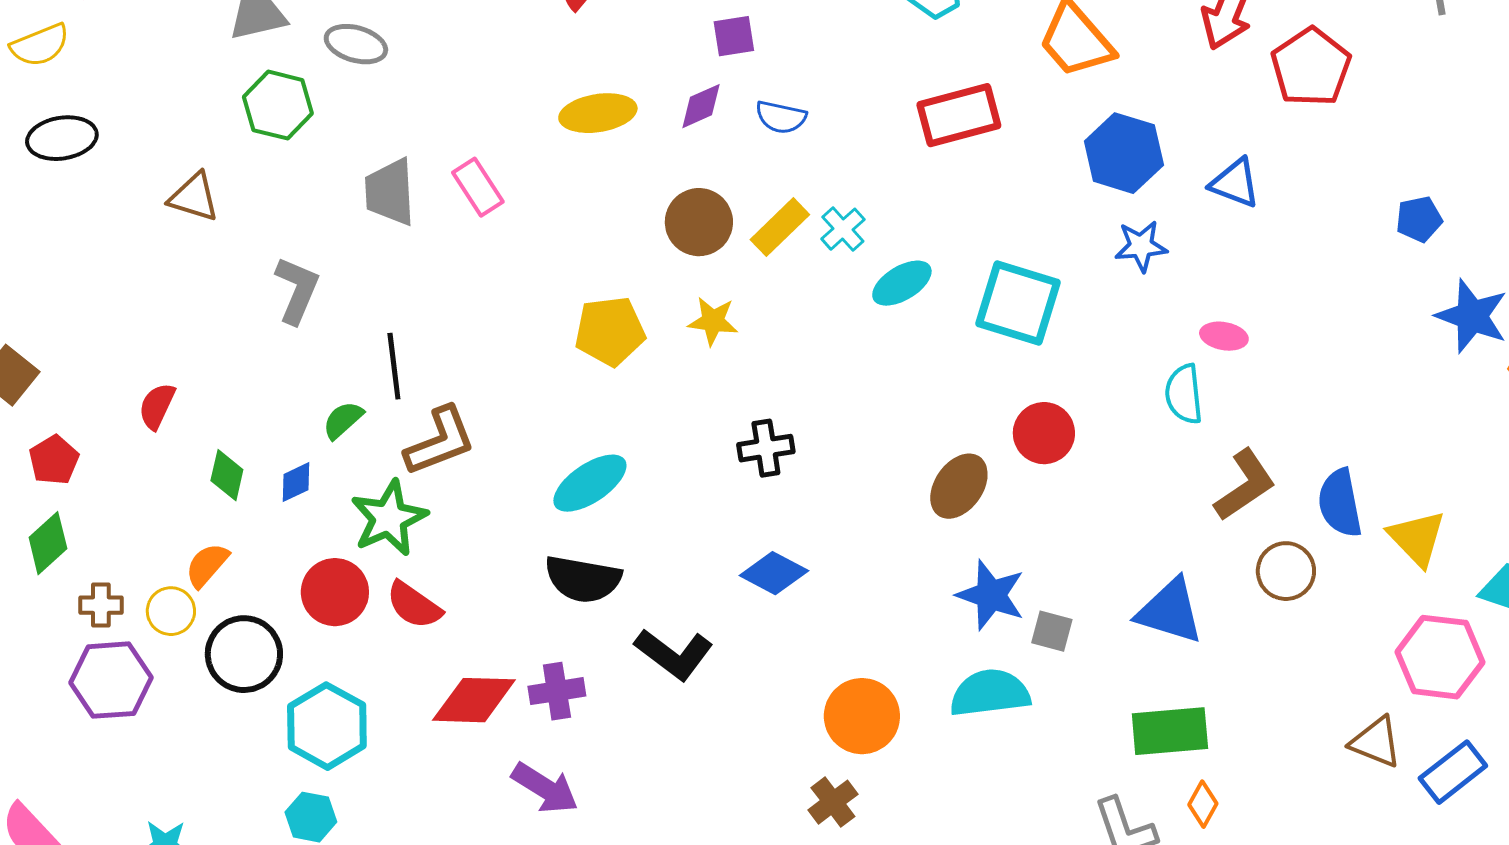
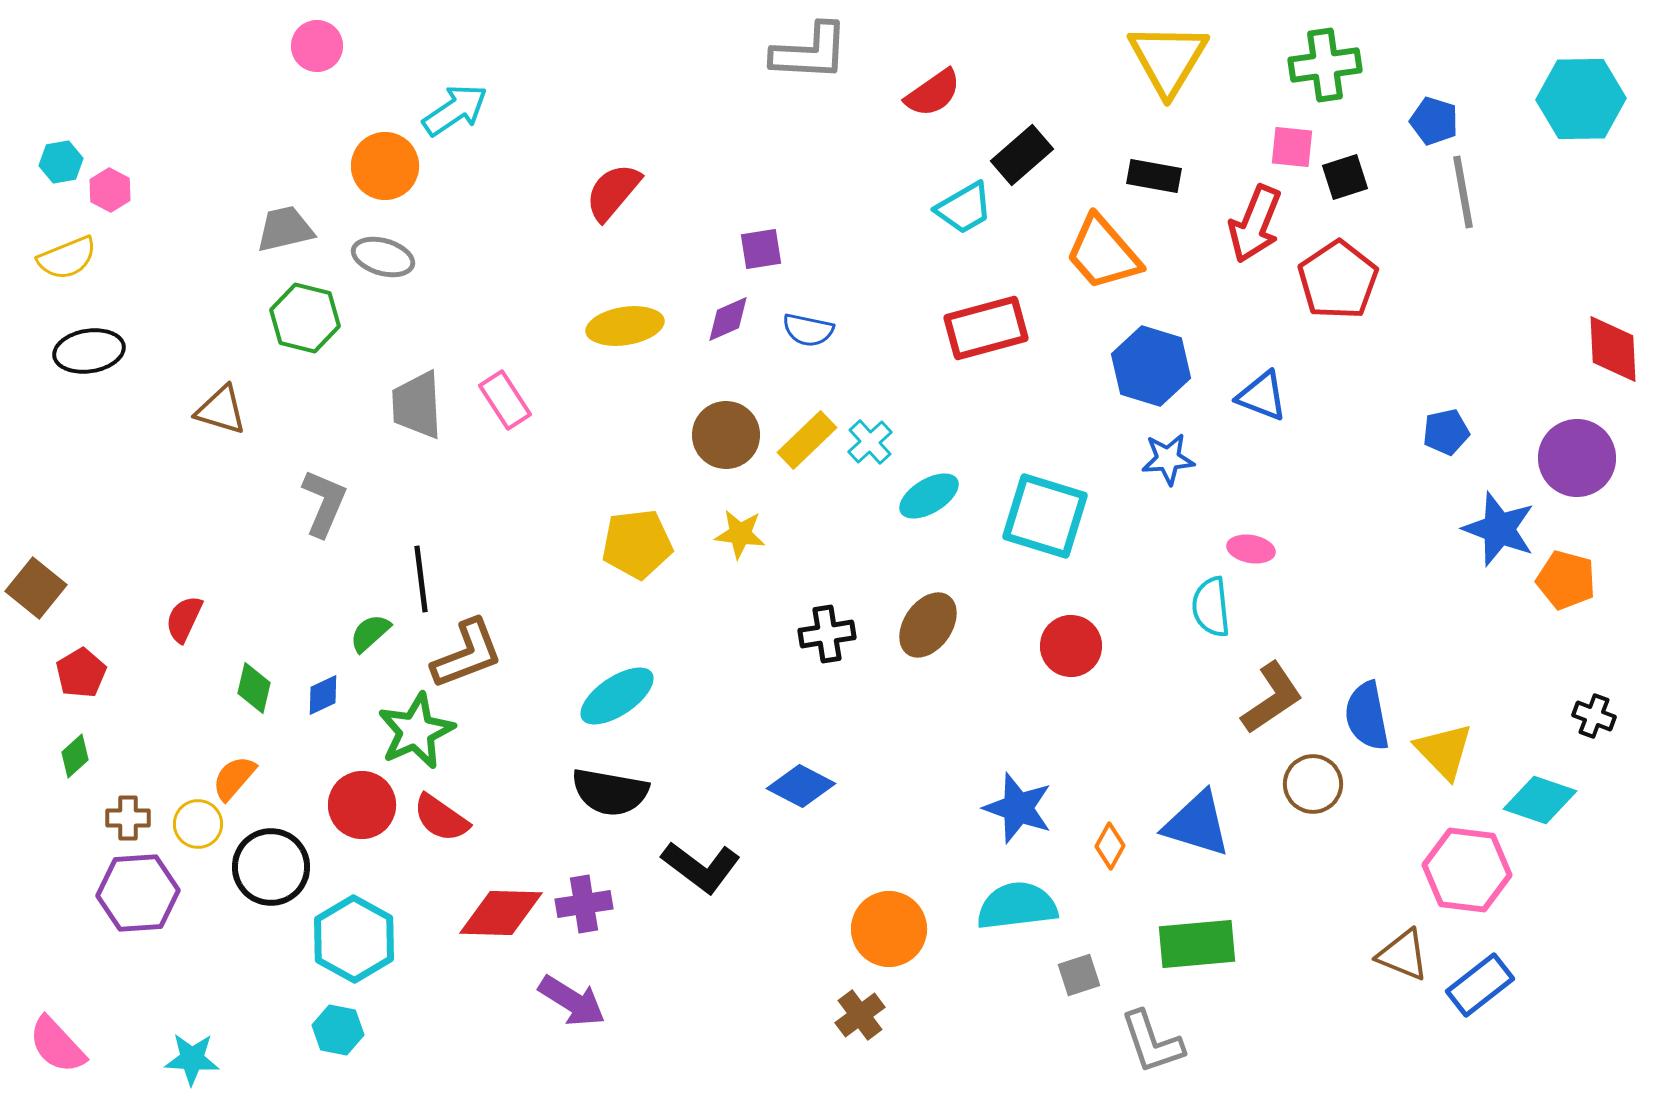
black cross: (766, 448) -> (827, 634), moved
brown ellipse: (959, 486) -> (928, 625), moved
green diamond: (48, 543) -> (75, 756), size x0.7
gray square: (1052, 631) -> (1079, 975), moved, turned -33
orange diamond: (1203, 804) -> (1110, 846), moved

